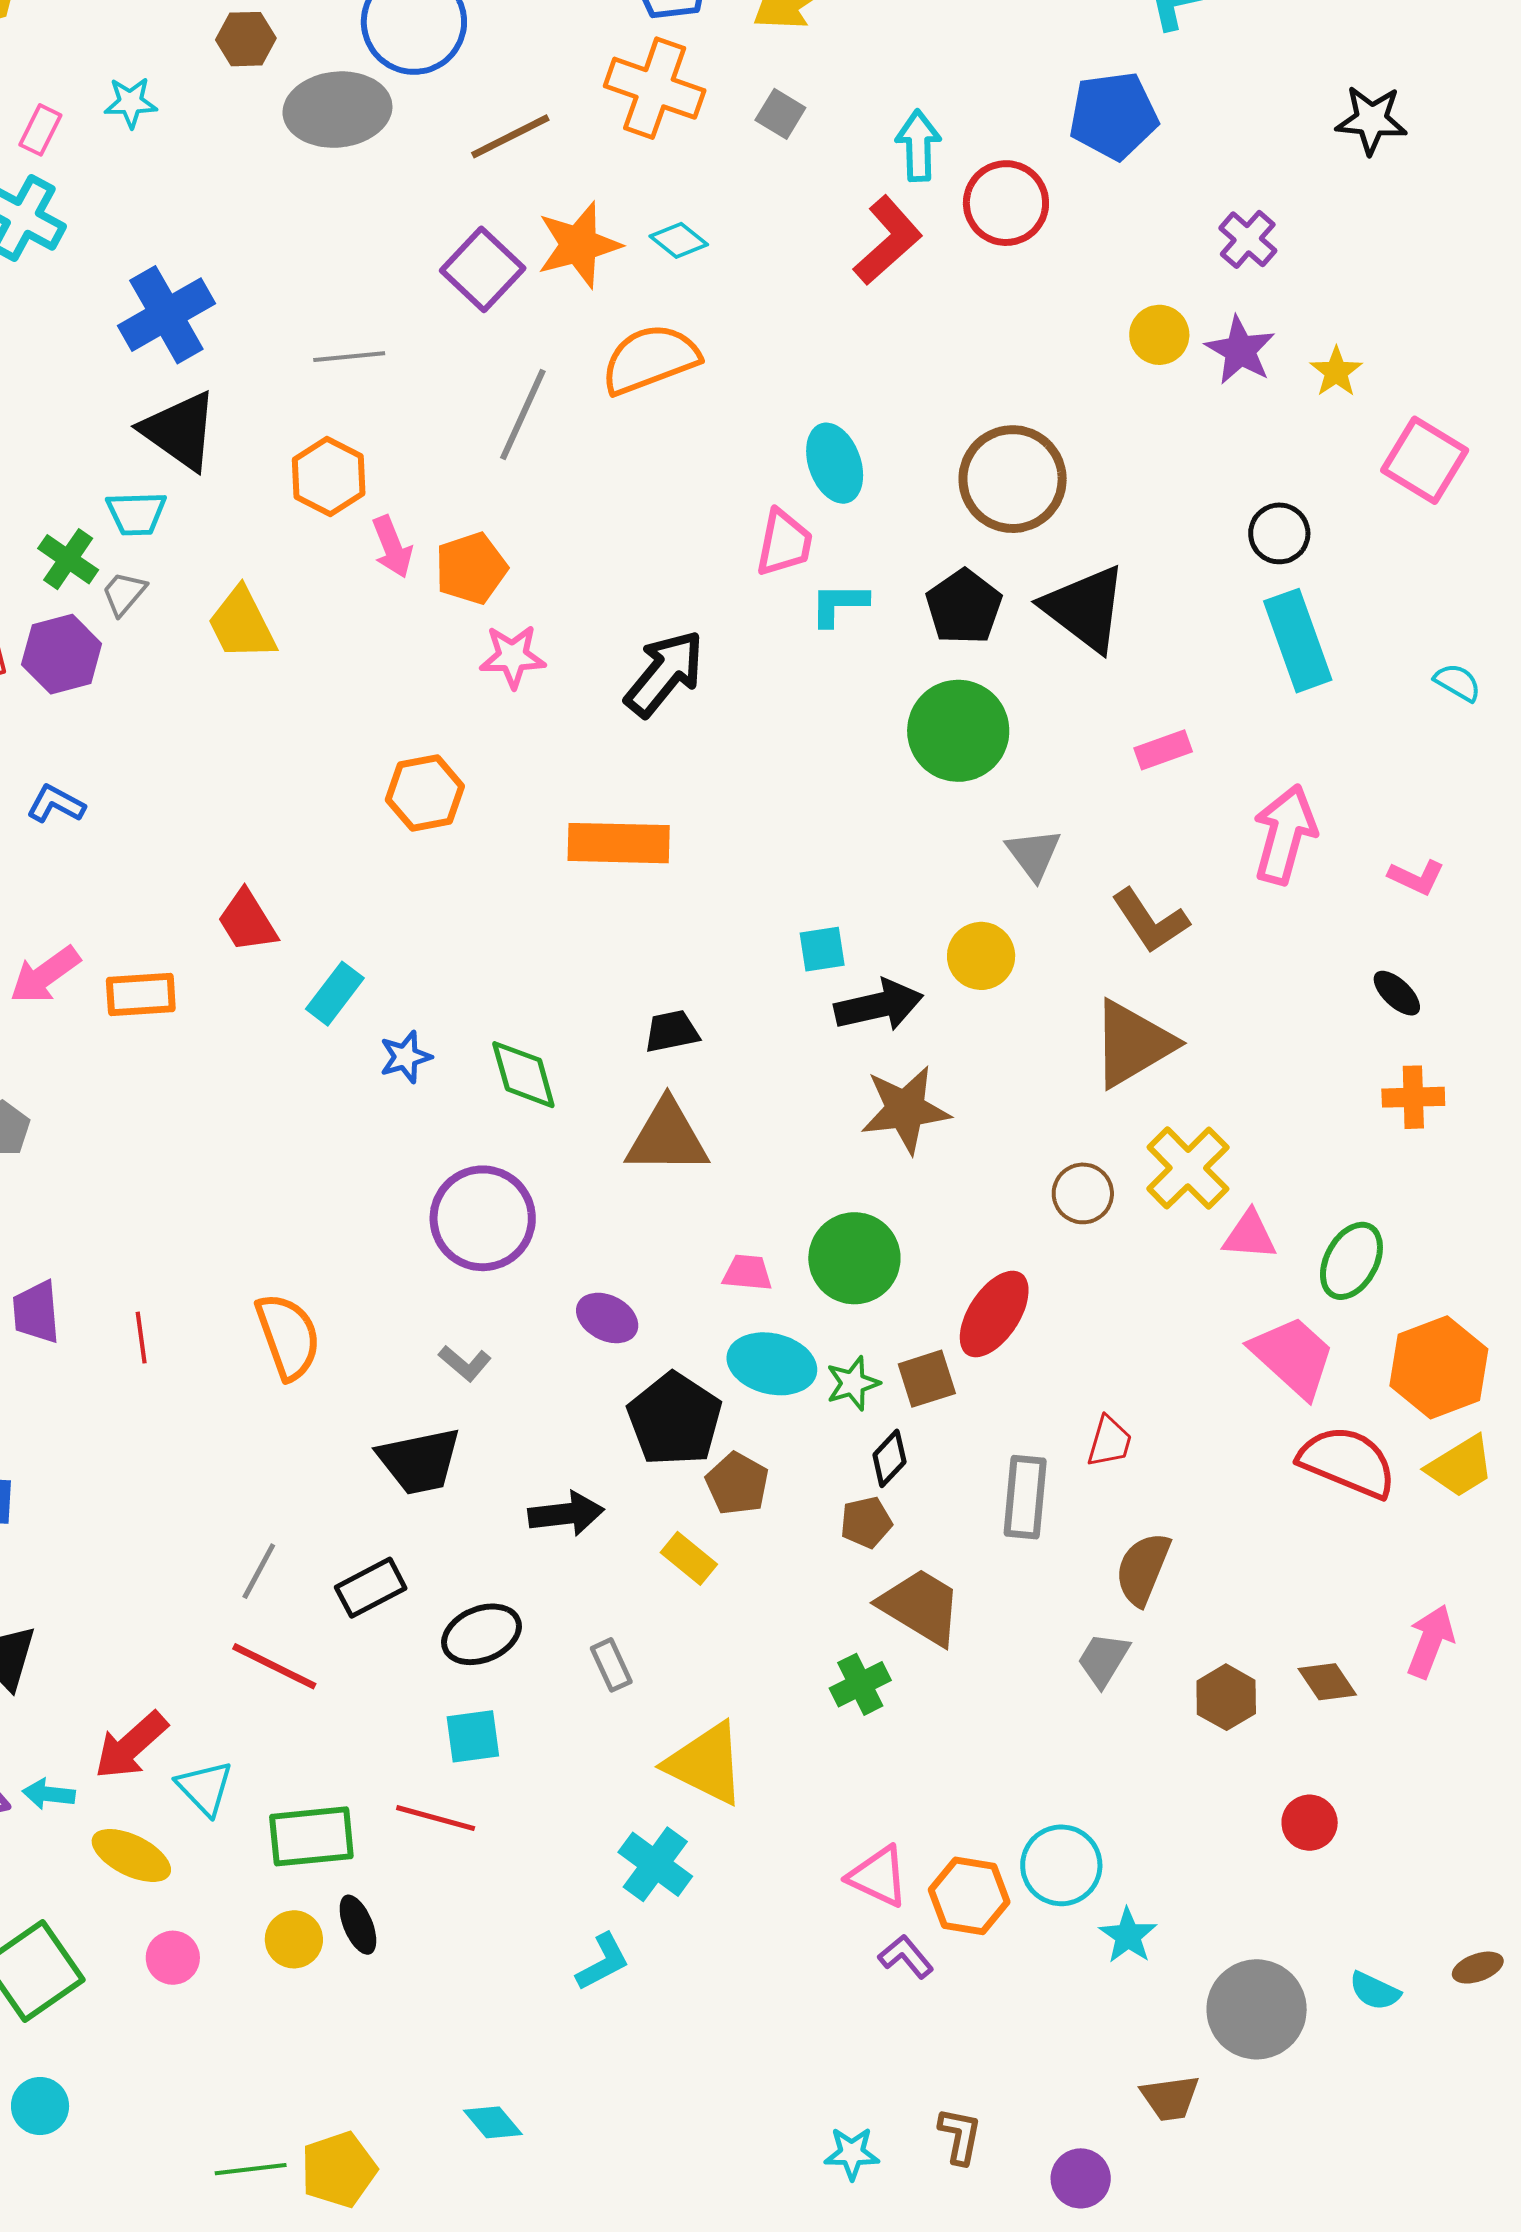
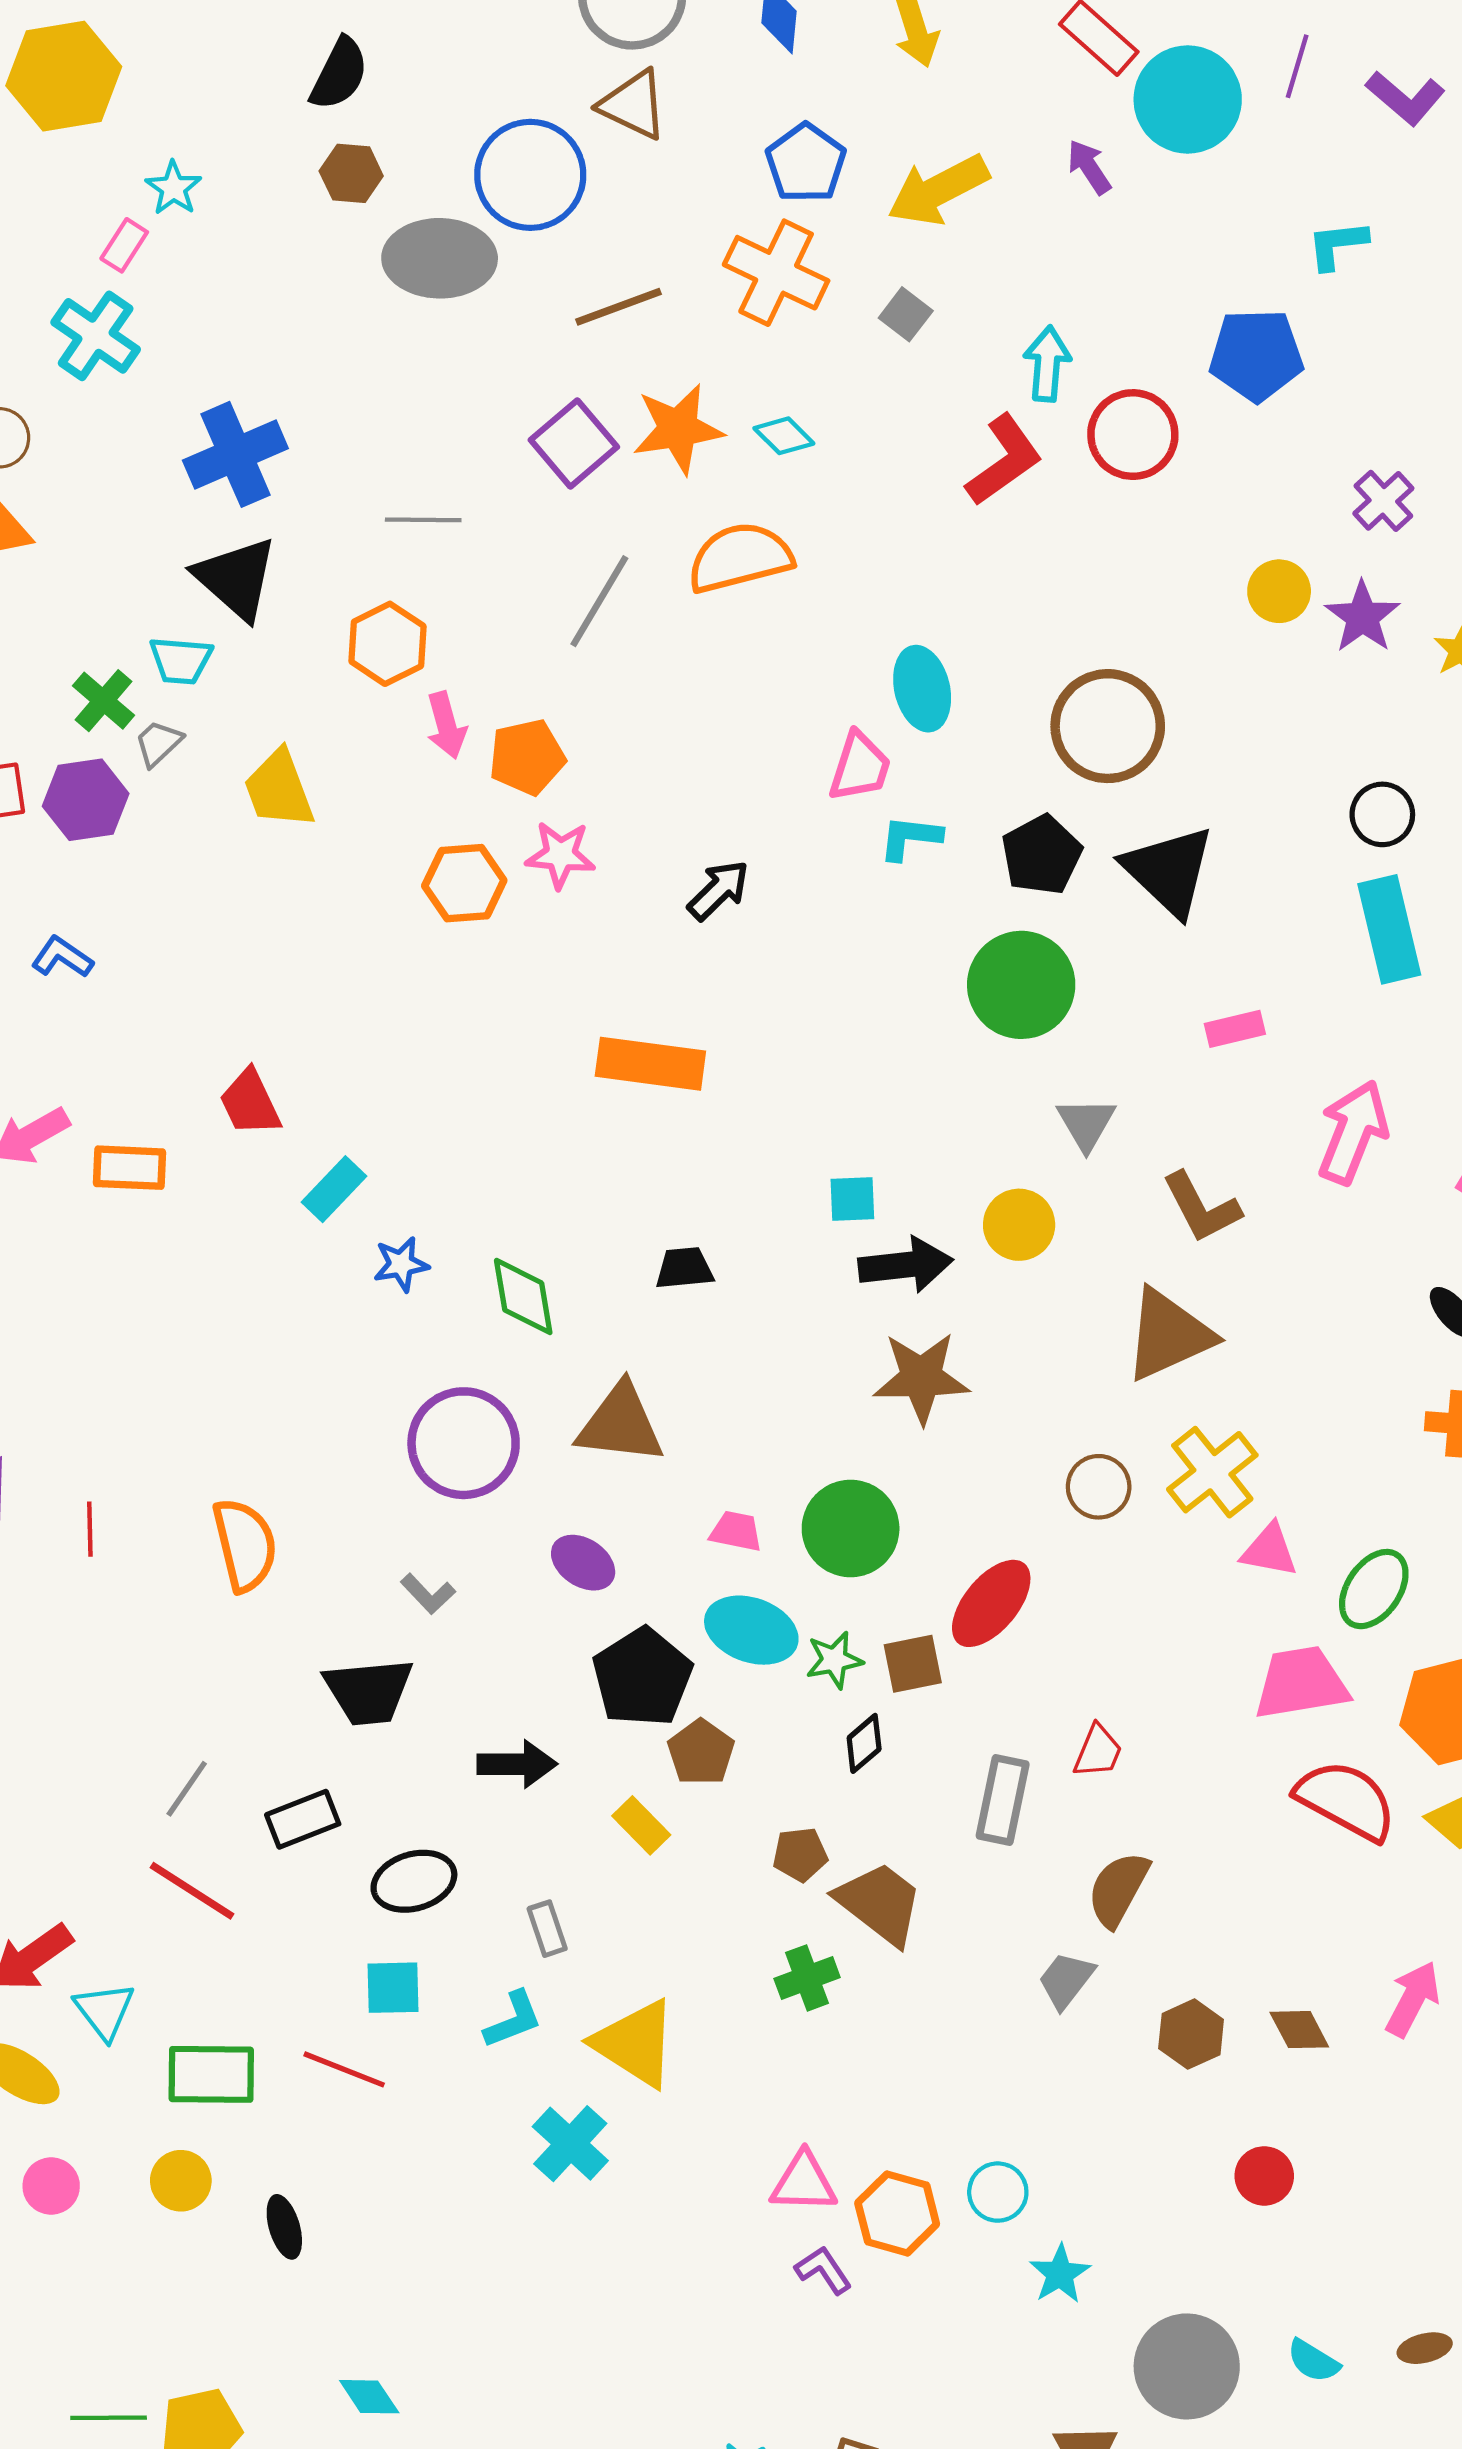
cyan star: (131, 102) -> (173, 188), moved, turned 30
black arrow: (665, 673) -> (718, 890), size x0.7
orange hexagon: (425, 793) -> (464, 883), moved
brown triangle: (667, 1137) -> (620, 1424), moved
pink trapezoid: (1293, 1357) -> (1301, 1683), turned -58
brown pentagon: (866, 1522) -> (800, 1854), moved
cyan circle: (1061, 1865) -> (998, 2192), size x0.7
pink triangle: (878, 1876) -> (804, 2182), turned -30
black ellipse: (358, 1925) -> (284, 2227), moved
cyan L-shape: (603, 1962) -> (513, 2020), moved

